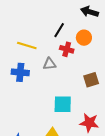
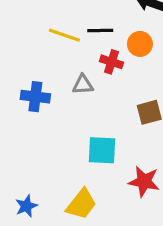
black line: (59, 30) -> (100, 31), turned 56
yellow line: (27, 46) -> (64, 35), moved

